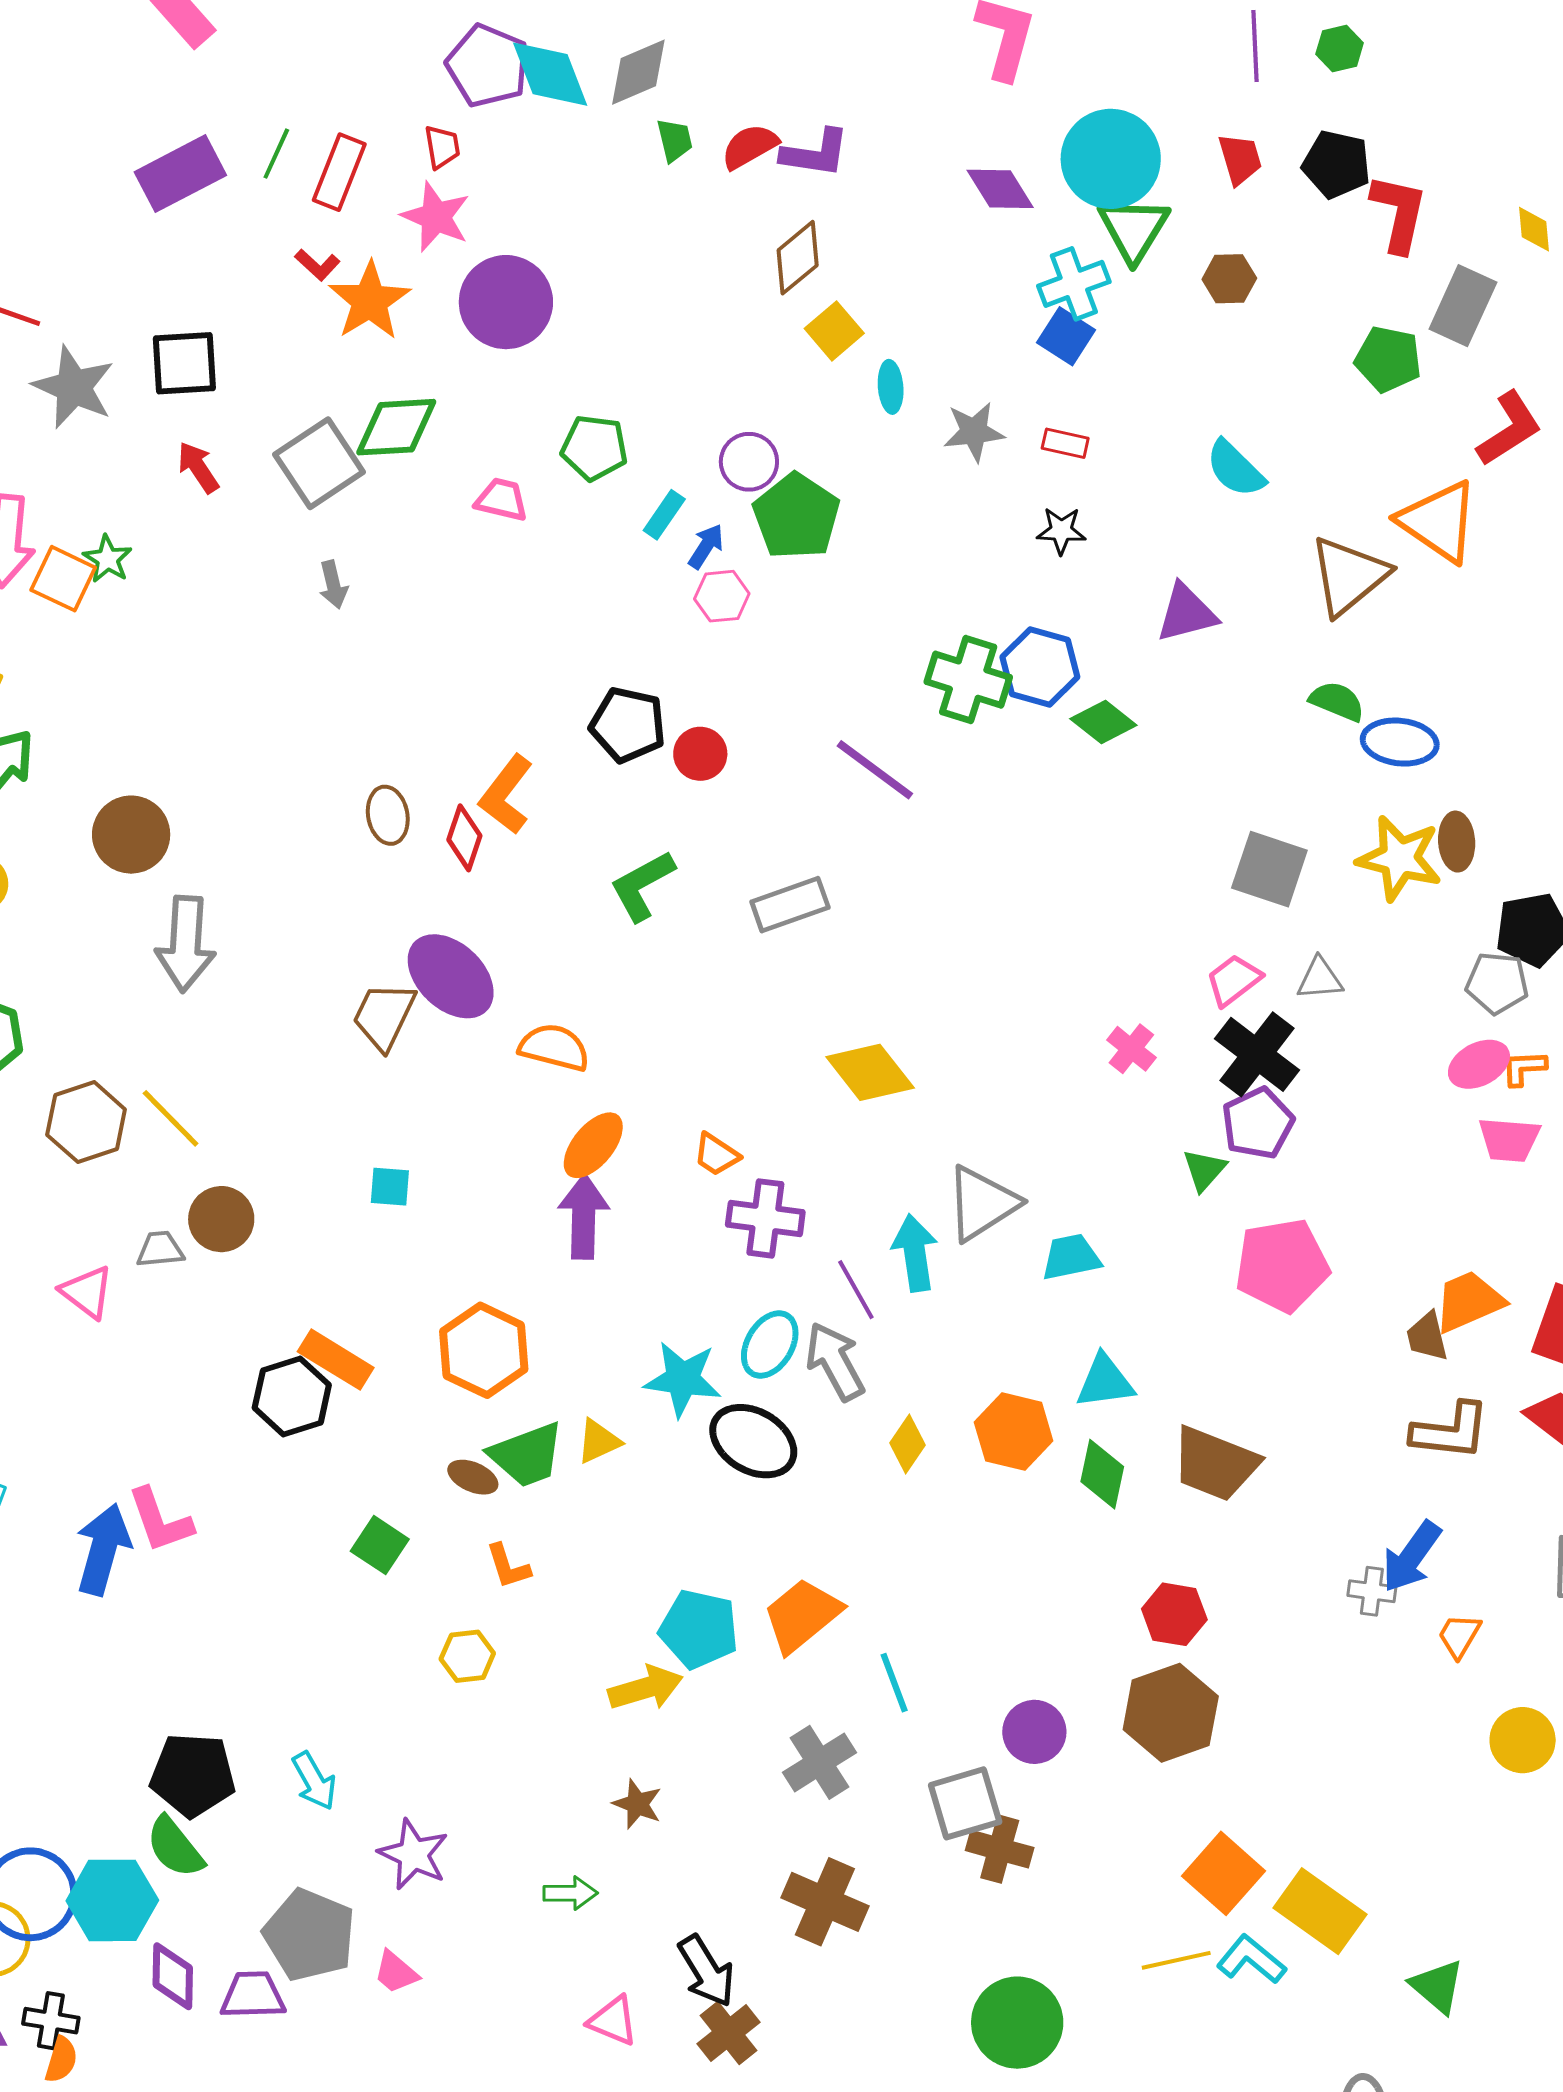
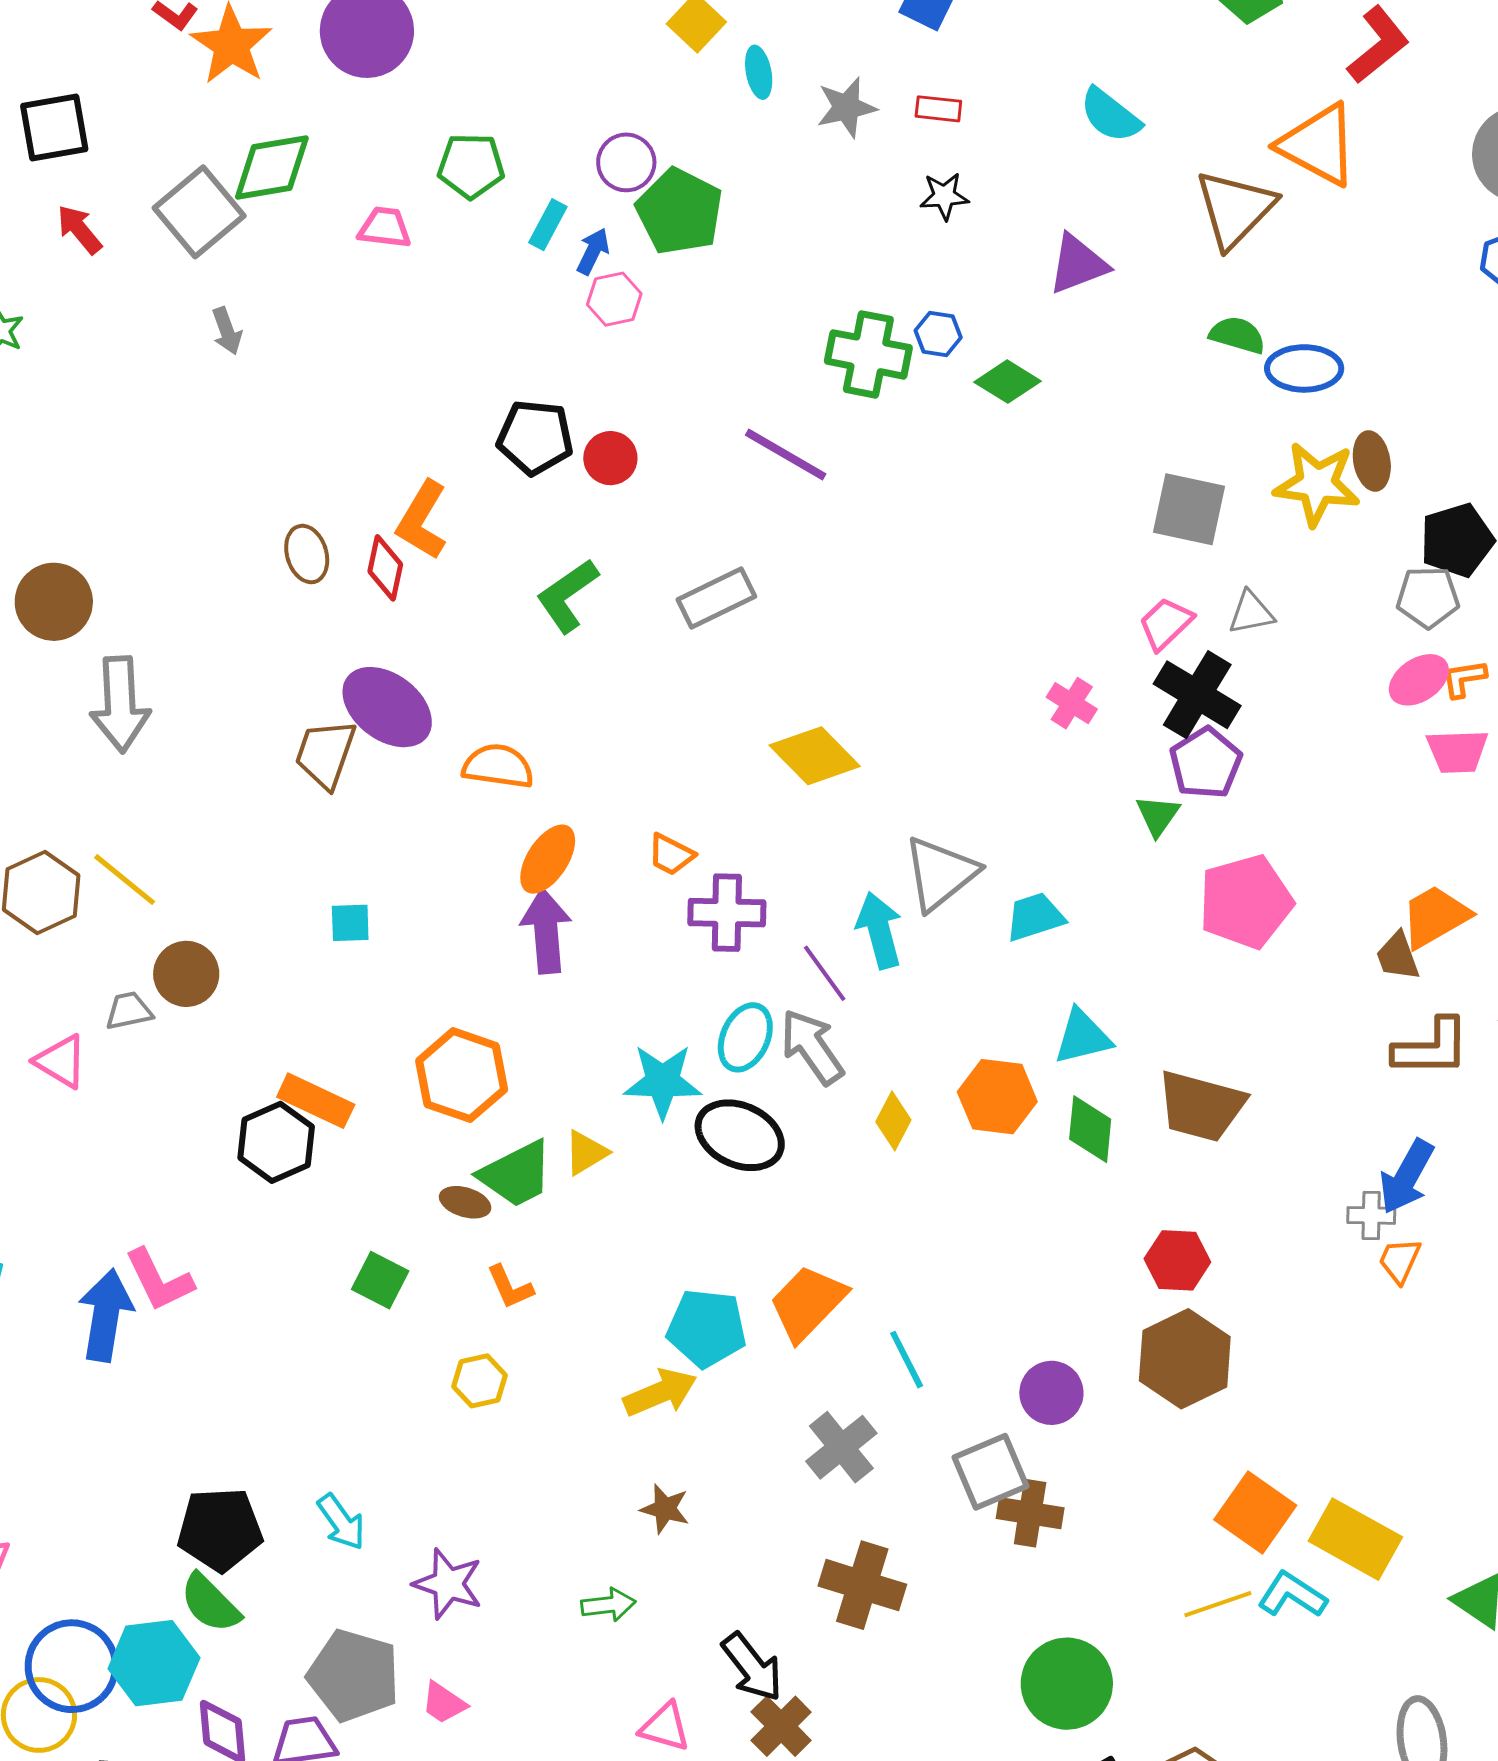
blue hexagon: (1040, 667) -> (938, 334), size x0.6
orange trapezoid: (1459, 1636) -> (1400, 1261), moved

